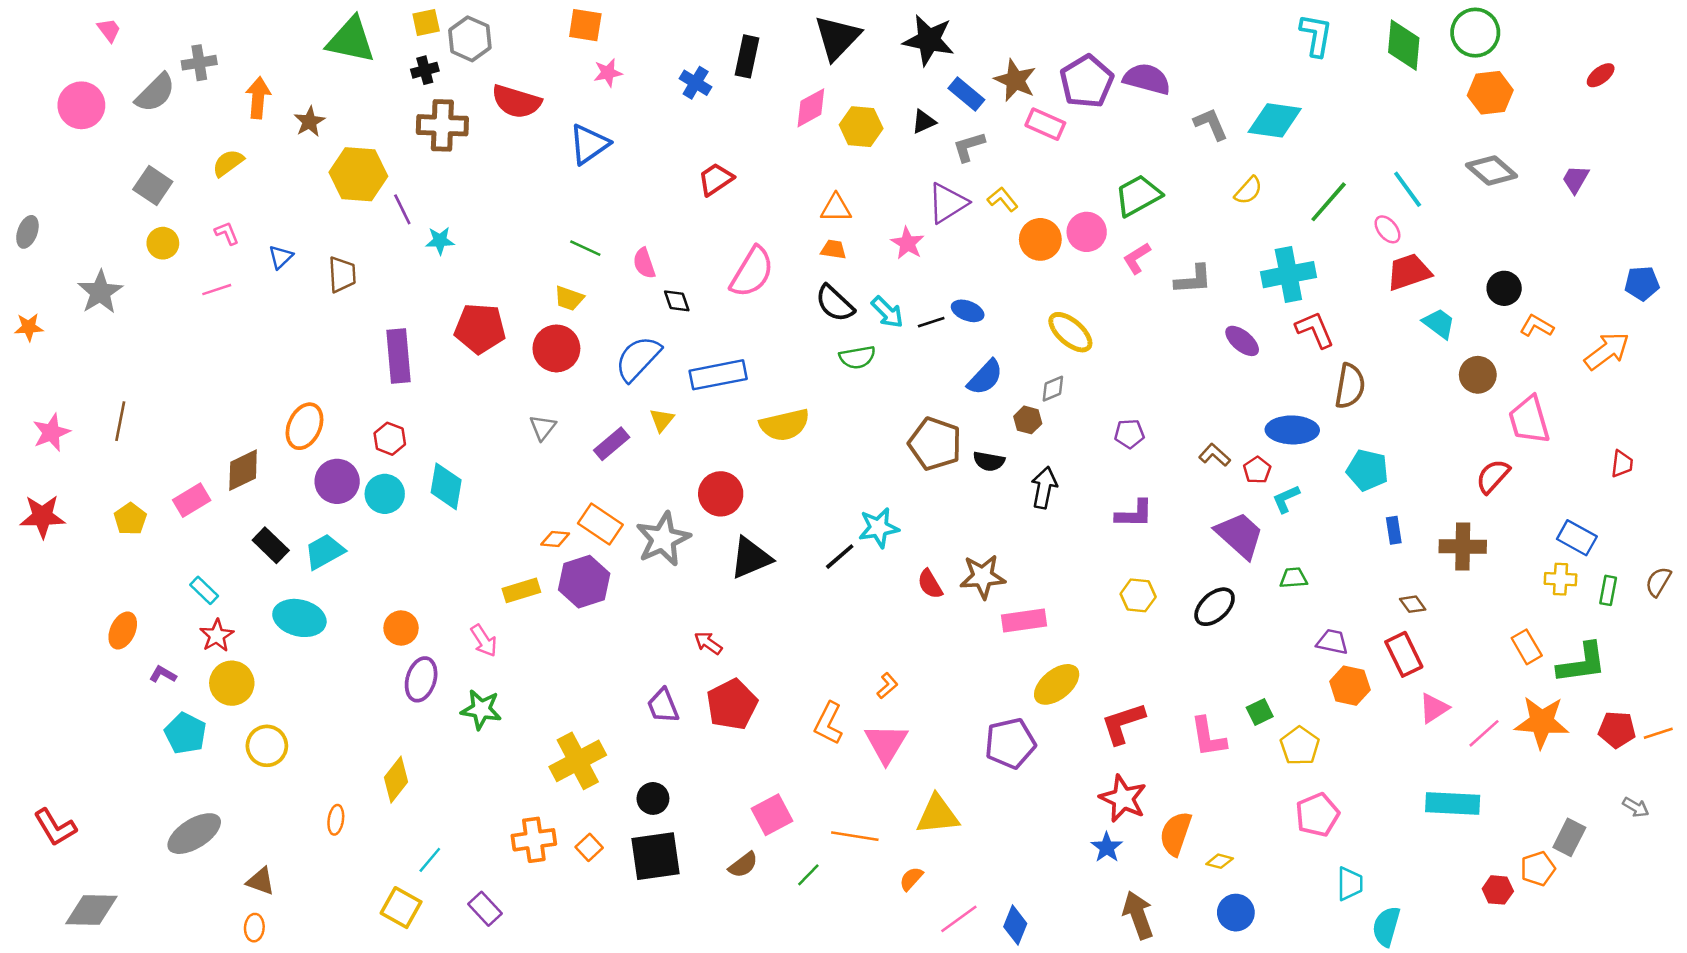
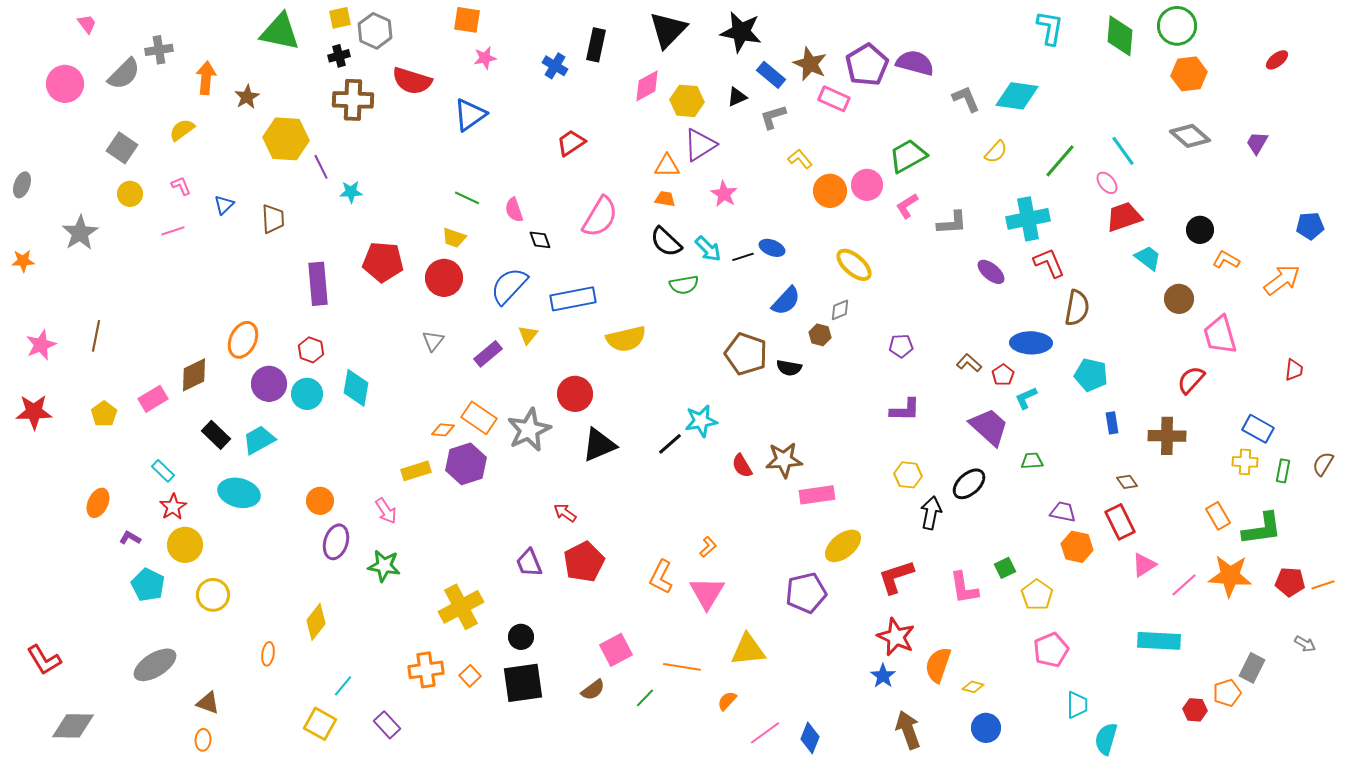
purple triangle: (948, 203) -> (700, 145), moved
black arrow: (1044, 488) -> (931, 513), moved

